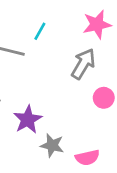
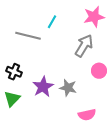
gray star: (52, 145) -> (68, 88), moved

